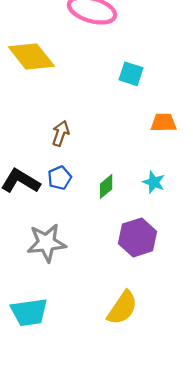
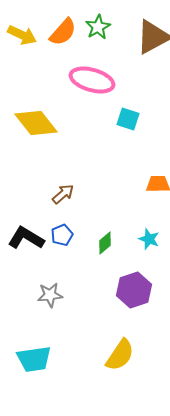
cyan square: (131, 74) -> (128, 119), moved
brown arrow: (61, 133) -> (63, 194), turned 30
gray star: (47, 243) -> (50, 295), size x0.7

